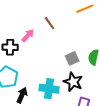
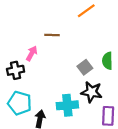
brown line: (50, 23) -> (52, 35), turned -40

